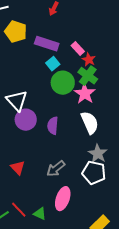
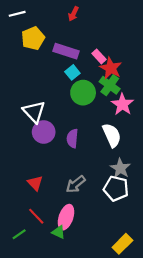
yellow pentagon: (16, 32) -> (33, 38), turned 30
red star: (89, 60) -> (111, 68), size x1.5
pink star: (85, 94) -> (122, 104), moved
pink ellipse: (63, 199) -> (66, 217), moved
red line: (19, 210) -> (36, 216), moved

